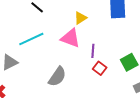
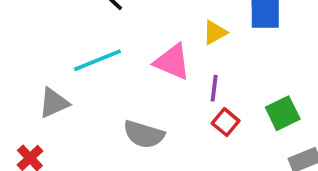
yellow triangle: (80, 18) -> (215, 33), moved
gray semicircle: (57, 77) -> (144, 134), turned 70

